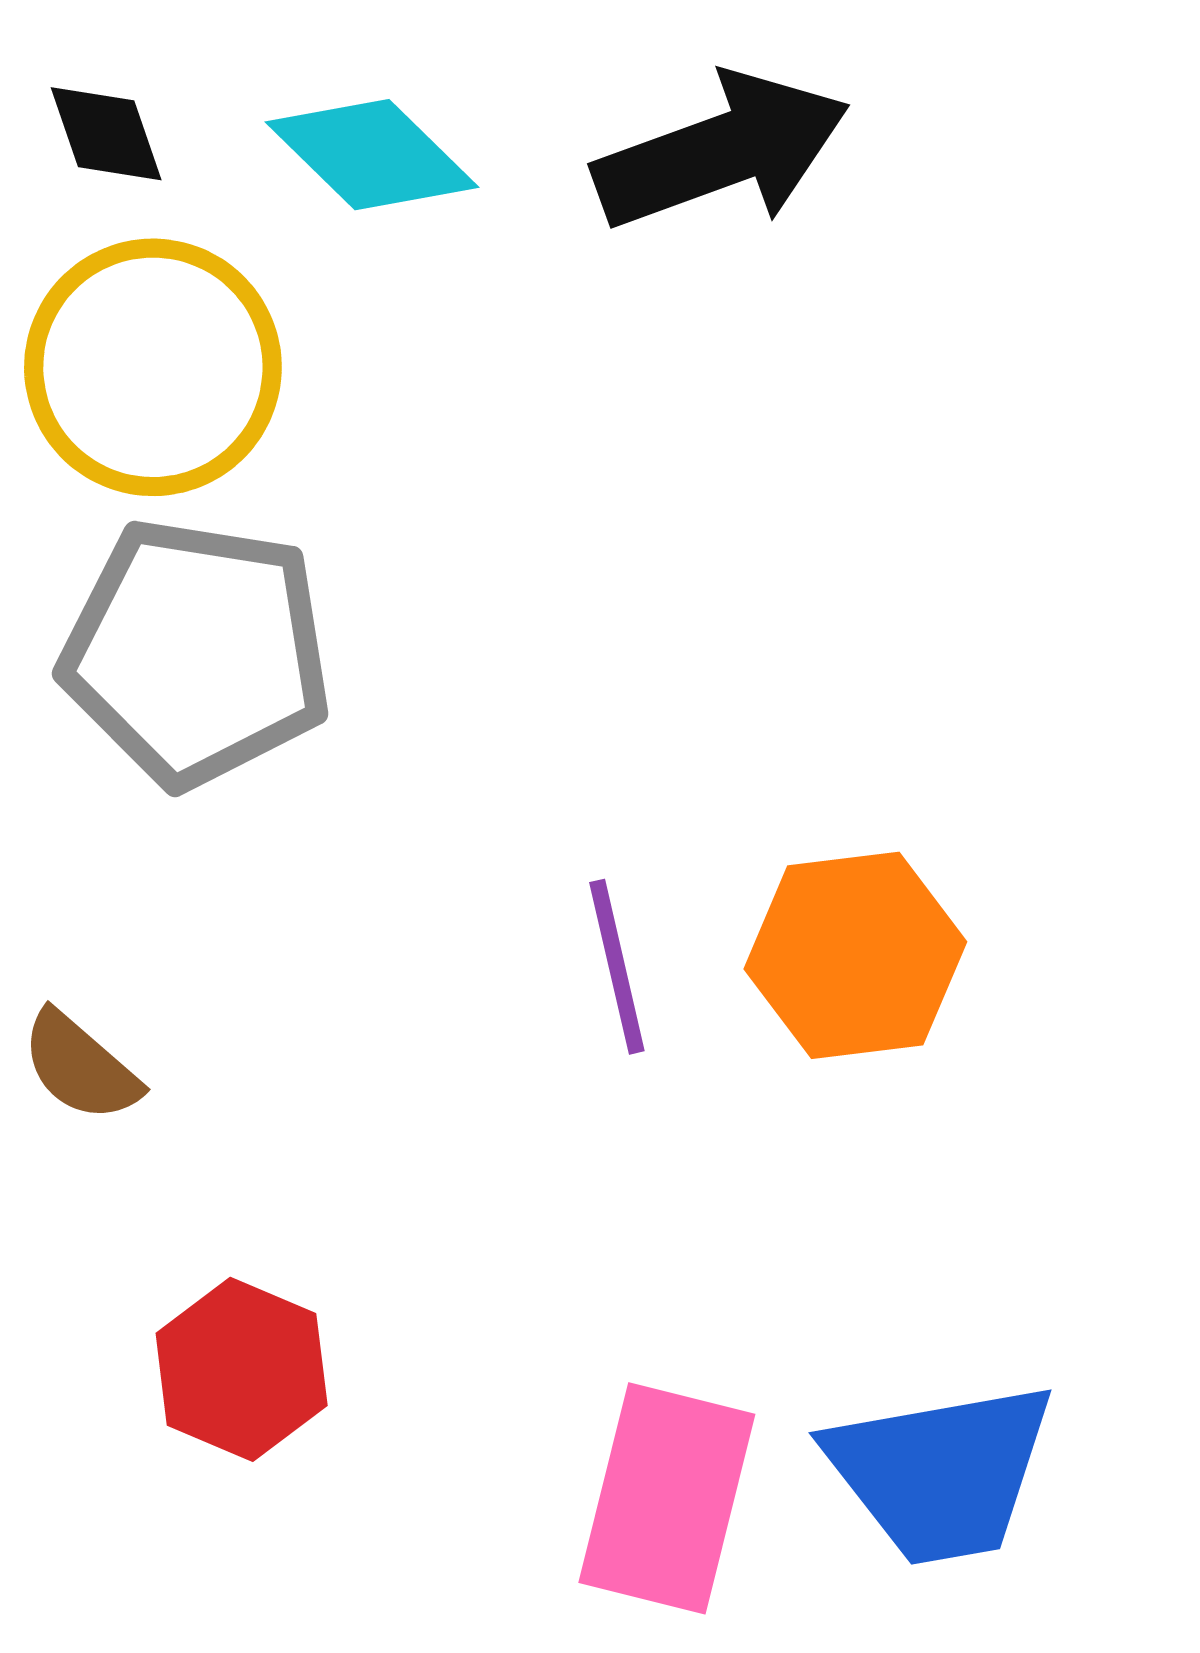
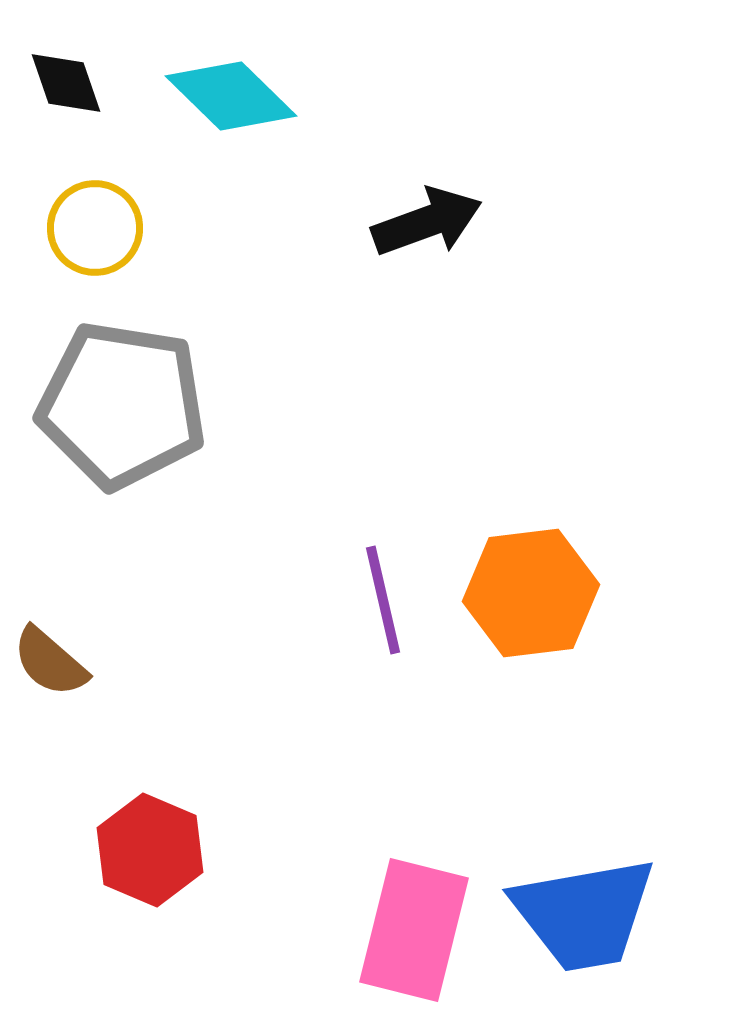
black arrow: (722, 151) -> (427, 222), moved, size x0.7
yellow circle: (153, 367) -> (95, 228), size x0.6

